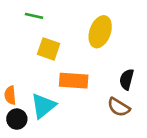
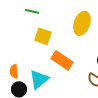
orange rectangle: (74, 81) -> (62, 60), turned 30

